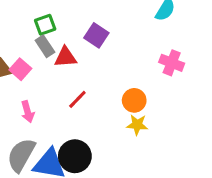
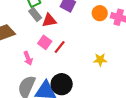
pink square: (20, 69) -> (45, 42), moved
orange circle: (134, 100) -> (100, 13), moved

